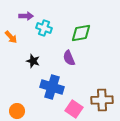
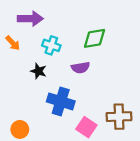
purple arrow: (26, 16) -> (30, 19), size x1.5
cyan cross: (44, 28) -> (51, 45), moved
purple semicircle: (69, 58) -> (81, 68), turned -77

